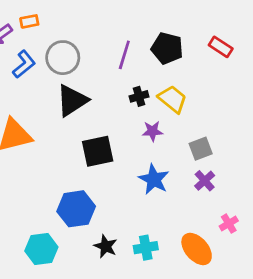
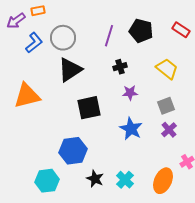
yellow trapezoid: (173, 99) -> (167, 69), moved
cyan cross: (146, 248) -> (125, 180), turned -36
orange ellipse: (197, 249) -> (163, 181), turned 65

